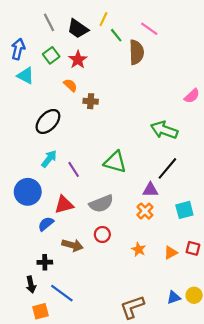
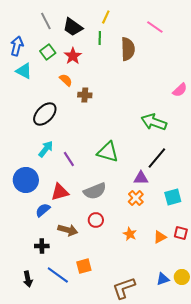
yellow line: (103, 19) -> (106, 17), moved
pink line: (149, 29) -> (155, 27), moved
green line: (116, 35) -> (100, 38), moved, turned 40
black arrow: (31, 285) -> (28, 279), moved
orange square: (41, 311) -> (84, 266), moved

